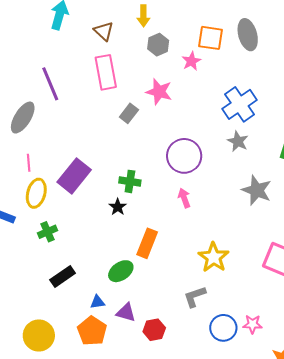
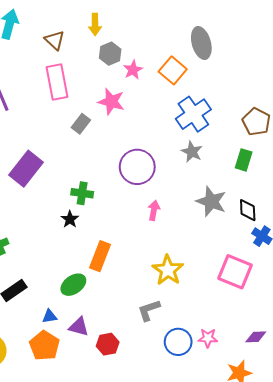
orange square: (210, 38) -> (173, 70), moved, turned 32
pink star: (191, 61) -> (133, 70), moved
purple rectangle: (74, 176) -> (26, 169), moved
pink arrow: (184, 198) -> (154, 210), moved, turned 30

